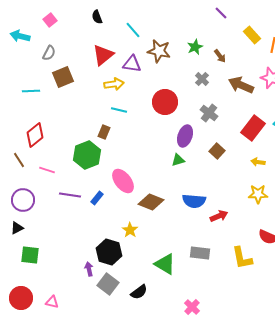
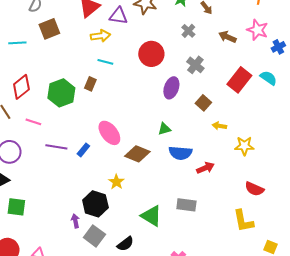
brown arrow: (241, 85) -> (227, 37), size x0.7
green hexagon: (87, 155) -> (61, 93), moved
green triangle: (178, 160) -> (164, 129), moved
yellow arrow: (258, 162) -> (219, 126), moved
yellow L-shape: (242, 258) -> (243, 221), moved

